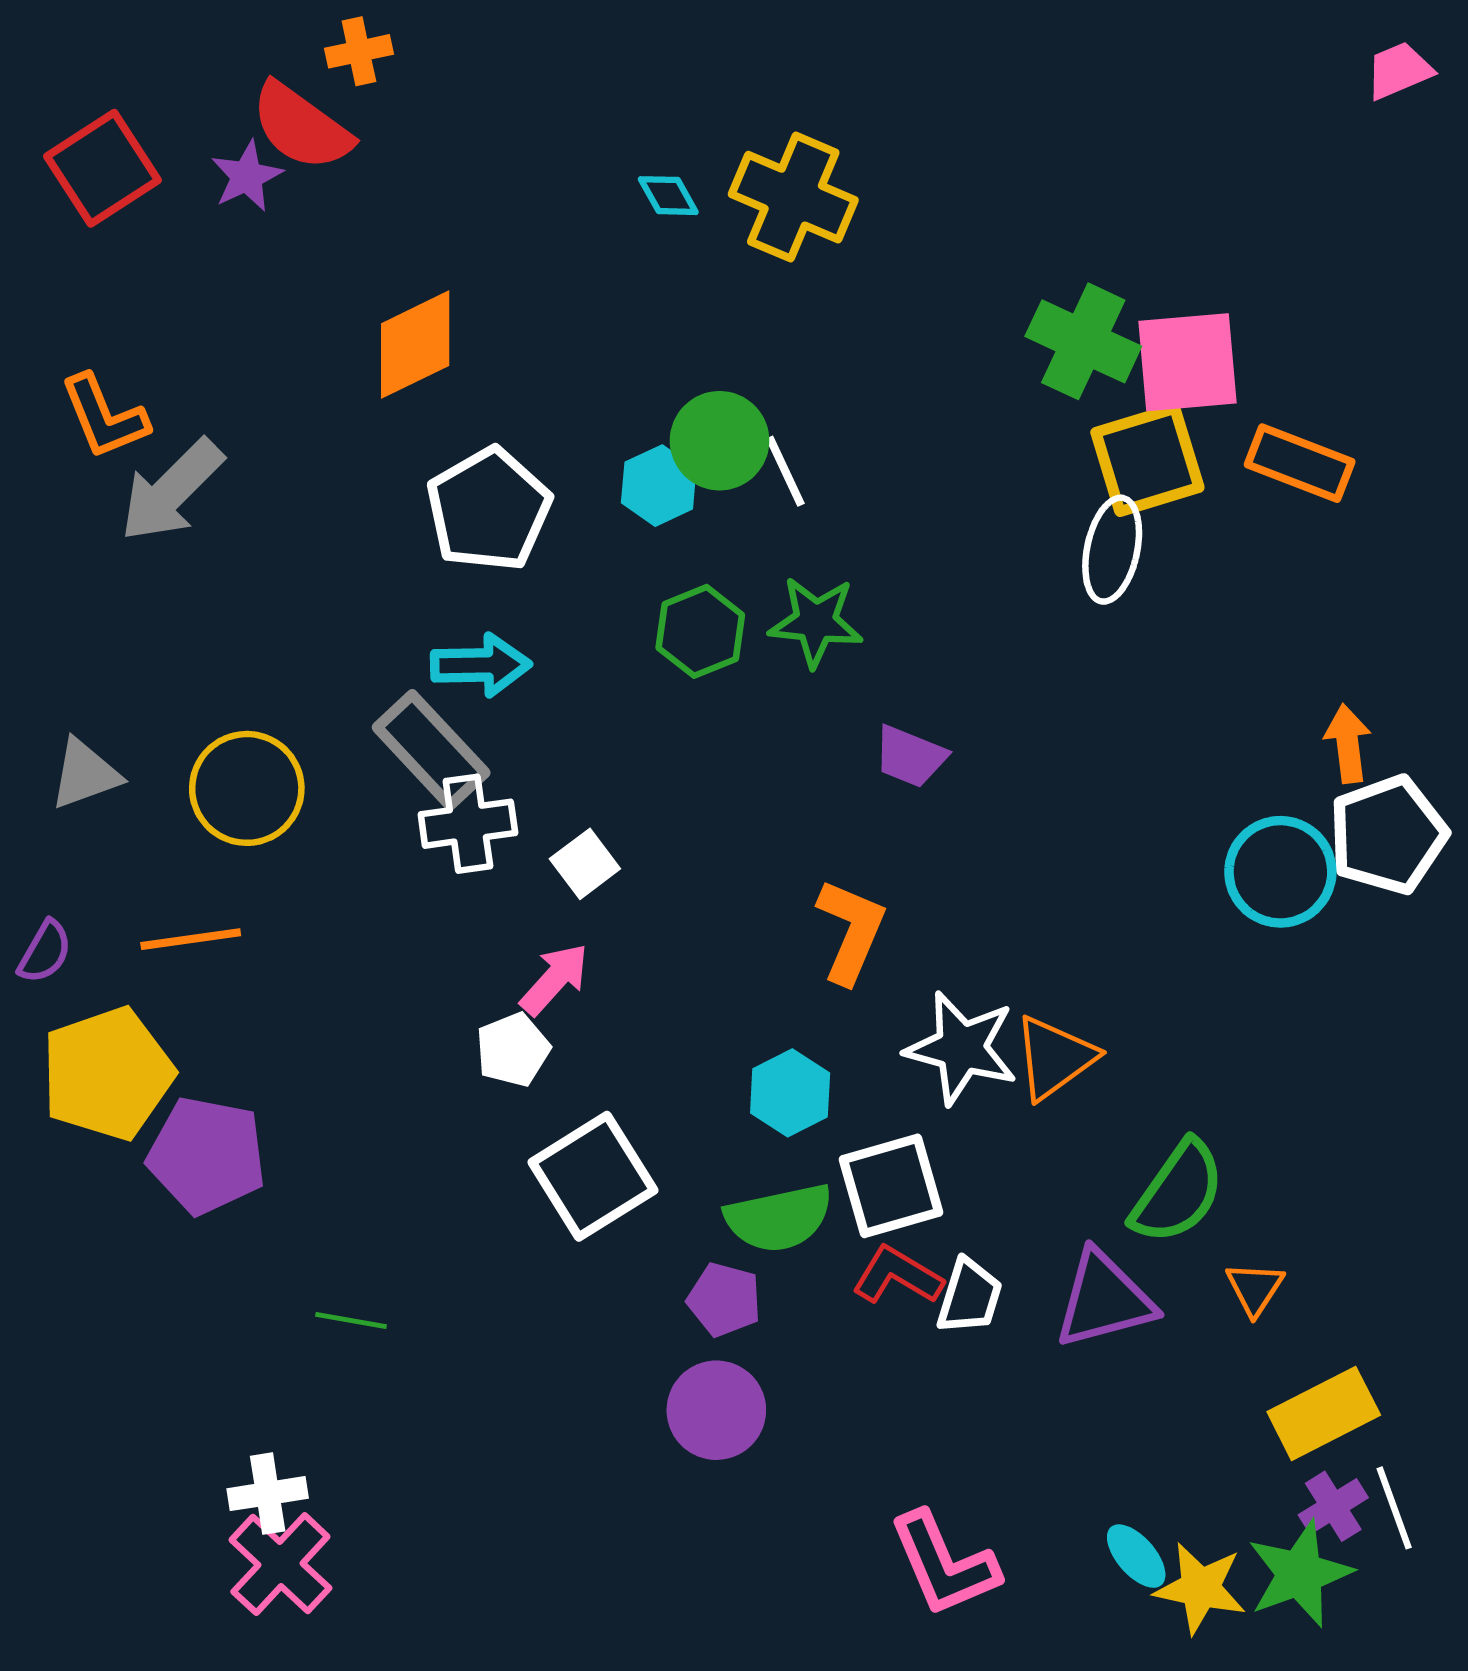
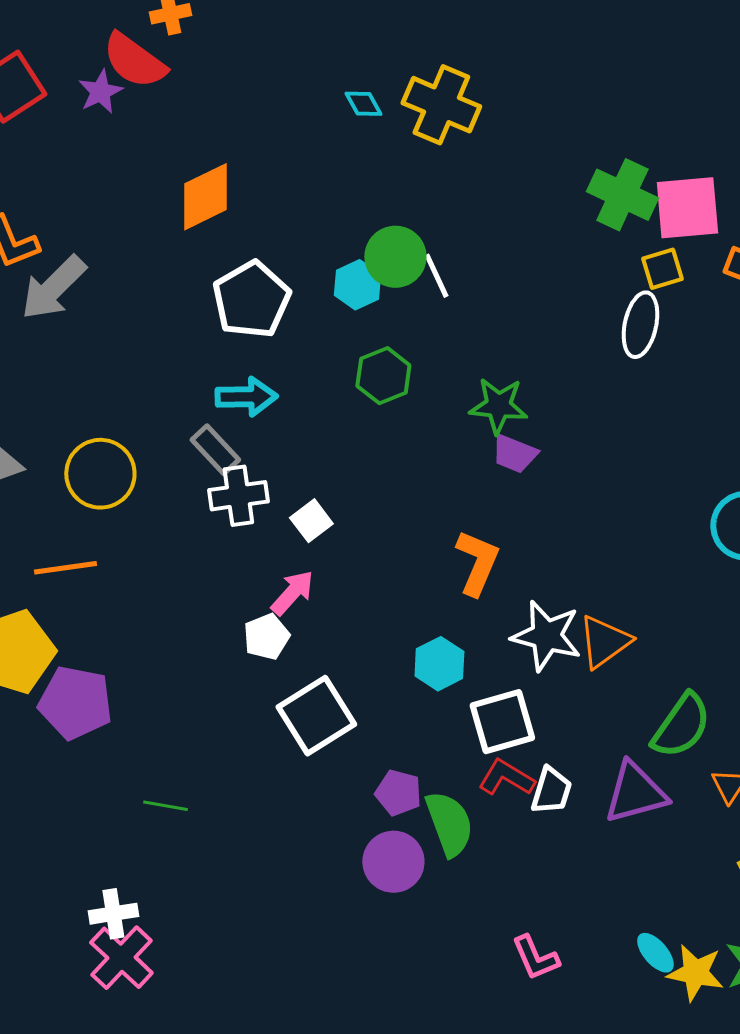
yellow square: (1147, 460) -> (662, 269), size x0.6
green star: (816, 622) -> (498, 406), moved
gray rectangle: (431, 750) -> (215, 450), size x0.7
green semicircle: (779, 1218) -> (449, 824), moved, turned -98
pink L-shape: (944, 1564) -> (535, 958), size x0.7

